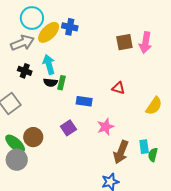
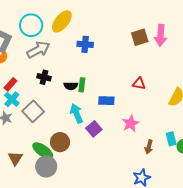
cyan circle: (32, 18) -> (31, 25), moved
blue cross: (70, 27) -> (85, 44), moved
yellow ellipse: (49, 32) -> (62, 21), moved
cyan arrow: (49, 64) -> (76, 113), moved
brown arrow: (121, 152) -> (149, 147), size x0.6

